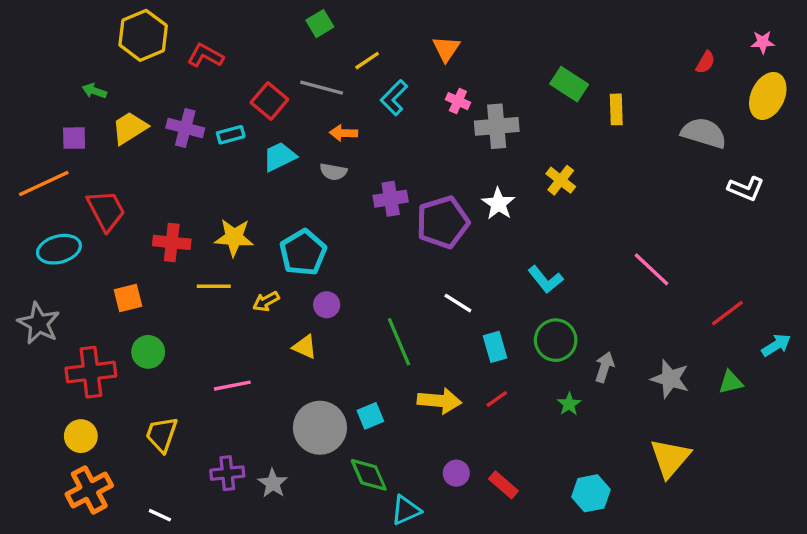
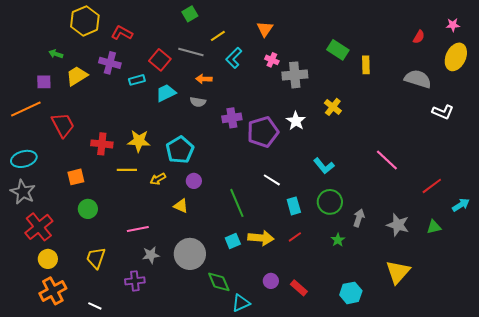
purple cross: (185, 128) -> (110, 63), moved
cyan ellipse: (59, 249) -> (24, 159), moved
red cross: (91, 372) -> (39, 227), moved, turned -32
cyan square: (370, 416) -> (233, 241), moved
gray star: (273, 483) -> (151, 255), moved, turned 30

